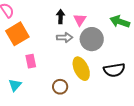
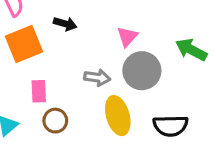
black arrow: (61, 17) -> (65, 24), moved, turned 96
gray arrow: (65, 37) -> (97, 78), moved
brown circle: (60, 87) -> (55, 121), moved

